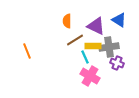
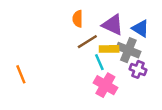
blue triangle: (119, 20) -> (140, 28), moved
gray cross: (109, 47) -> (128, 50), turned 30
orange line: (27, 51) -> (21, 74), moved

